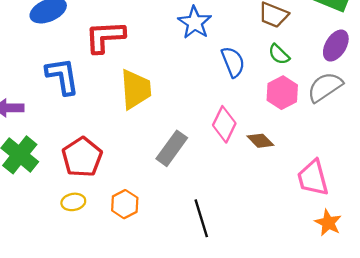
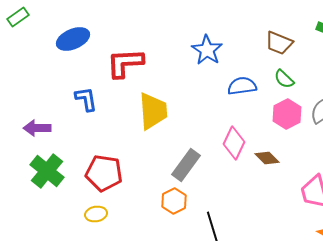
blue semicircle: (233, 62) -> (242, 86), turned -76
blue L-shape: (62, 76) -> (86, 99), size x0.7
red pentagon: (82, 157) -> (104, 173), turned -30
orange hexagon: (125, 204) -> (174, 201), moved

